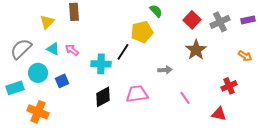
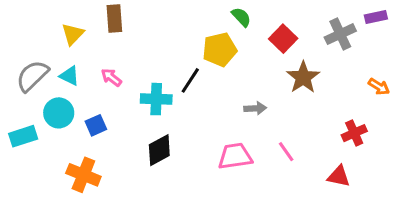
red square: (192, 20) -> (283, 39), moved
purple rectangle: (248, 20) -> (376, 17), moved
cyan triangle: (53, 49) -> (70, 76), moved
pink trapezoid: (137, 94) -> (235, 156), moved
orange cross: (38, 112) -> (83, 175), moved

